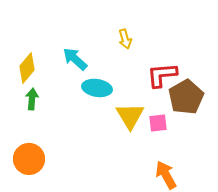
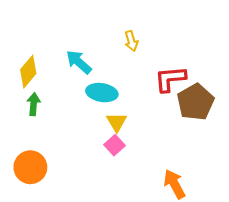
yellow triangle: (130, 116) -> (117, 122), moved, size x0.7
pink square: (158, 123) -> (114, 145), moved, turned -36

